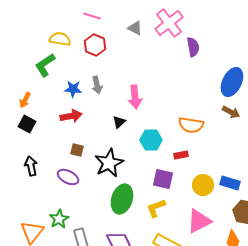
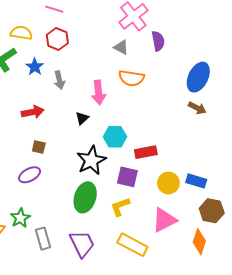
gray triangle: (135, 28) -> (121, 47), moved
blue star: (73, 89) -> (35, 67), moved, turned 30
orange semicircle: (191, 125) -> (131, 78), moved
red rectangle: (181, 155) -> (146, 152), size x1.5
black star: (109, 163) -> (91, 160), moved
purple ellipse: (68, 177) -> (30, 175), turned -55

